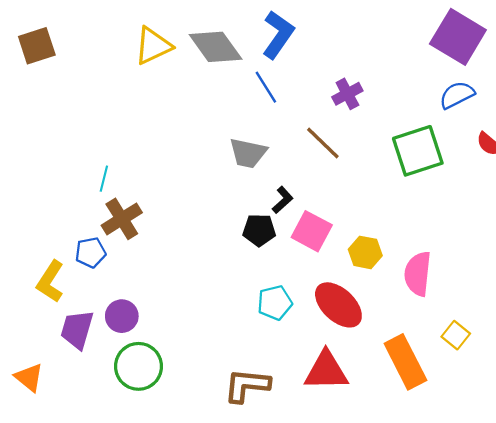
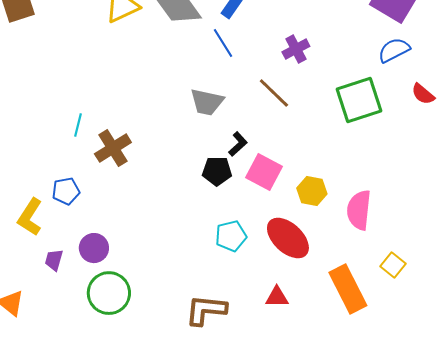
brown cross: (122, 219) -> (113, 148), moved
purple trapezoid: (77, 330) -> (54, 260), size x0.6
red triangle: (326, 371) -> (277, 297), size x0.6

